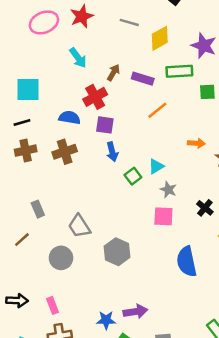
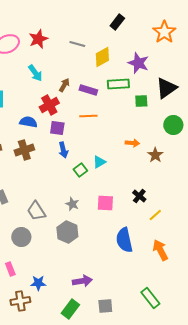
orange line: (157, 110) -> (88, 116), moved, turned 36
gray star: (168, 190) -> (72, 204), moved
pink rectangle: (52, 305) -> (10, 269), moved
blue star: (106, 320) -> (38, 283), moved

